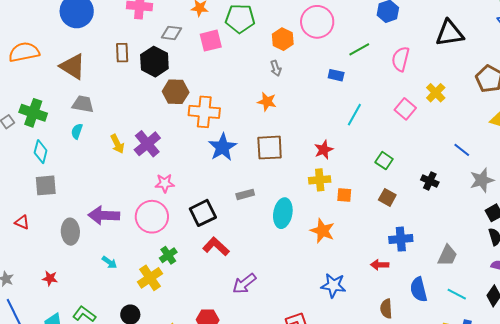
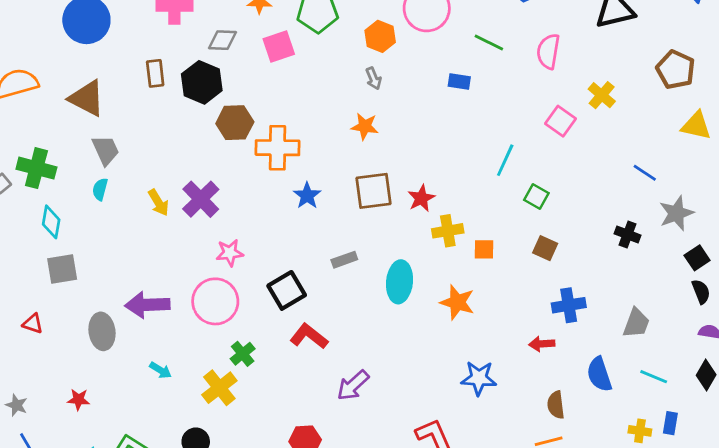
green line: (359, 49) -> (489, 42), turned 60
gray trapezoid: (83, 104) -> (106, 150), turned 60
cyan line: (354, 115) -> (505, 160), moved
blue star: (222, 147) -> (307, 196), size x0.7
red star: (324, 150) -> (421, 198), moved
black cross: (430, 181) -> (628, 234), moved

